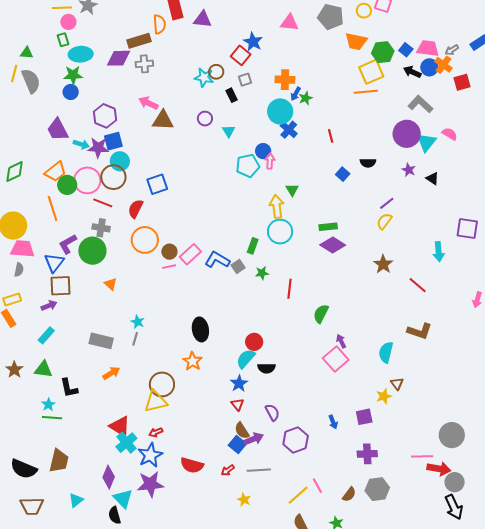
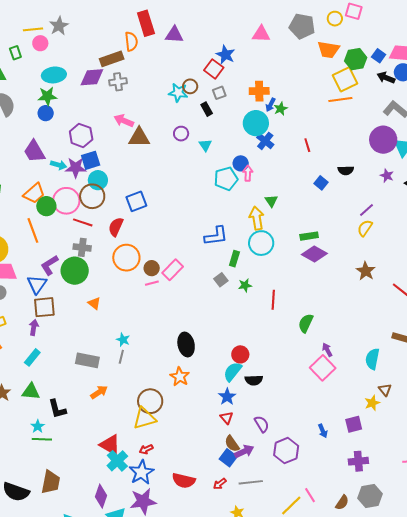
green rectangle: (63, 40) -> (15, 53), moved
blue L-shape: (217, 260) -> (216, 236), moved, turned 145
purple arrow: (49, 305) -> (34, 327), turned -56

